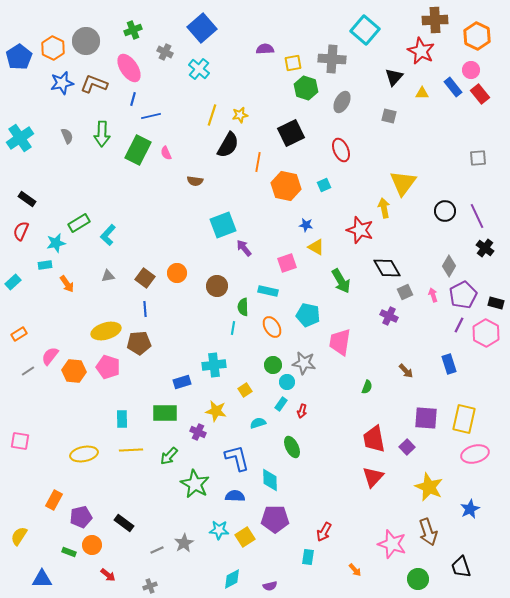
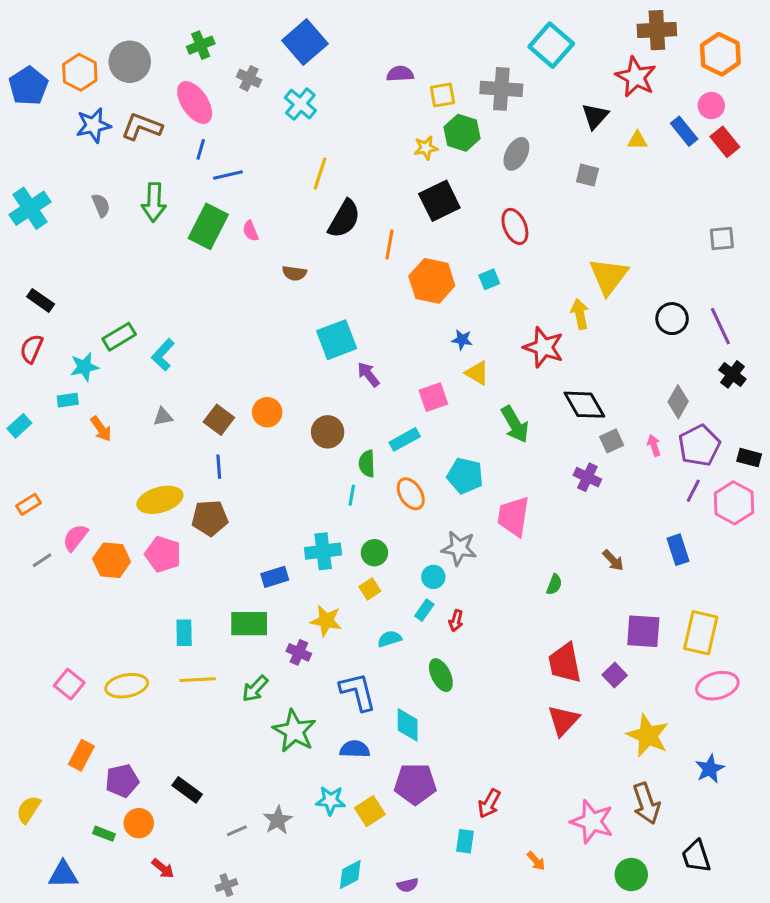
yellow star: (240, 115) -> (426, 148), moved
cyan rectangle: (268, 291) -> (405, 439), turned -42
green circle: (273, 365) -> (374, 553), moved
pink square: (20, 441) -> (69, 684), moved, turned 30

